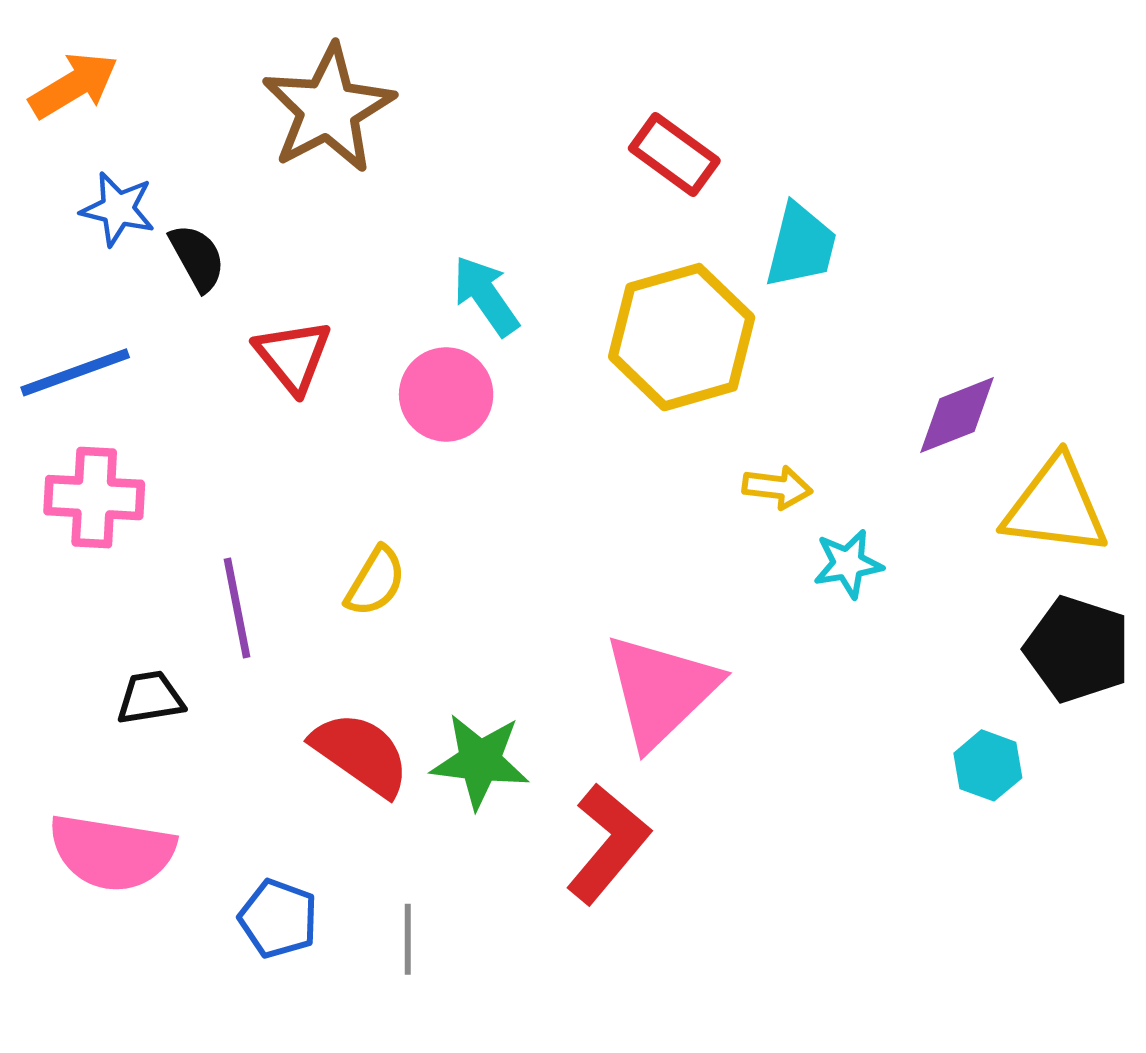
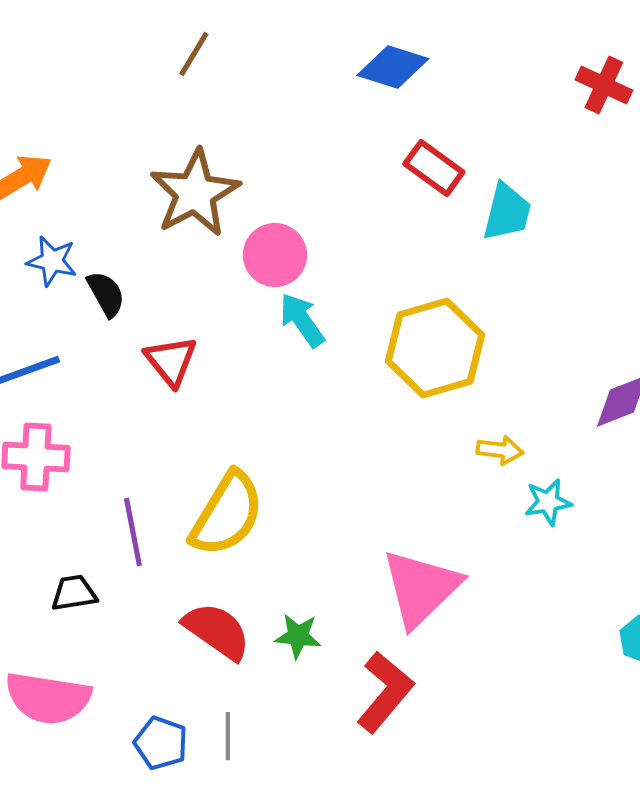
red rectangle: (674, 155) -> (434, 168), moved
cyan trapezoid: (801, 246) -> (507, 212), moved
pink circle: (446, 394) -> (275, 255), moved
yellow semicircle: (375, 581) -> (227, 514), size x1.8
green star: (480, 761) -> (298, 636), size x0.7
gray line: (408, 939) -> (228, 736), moved

